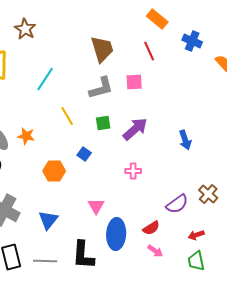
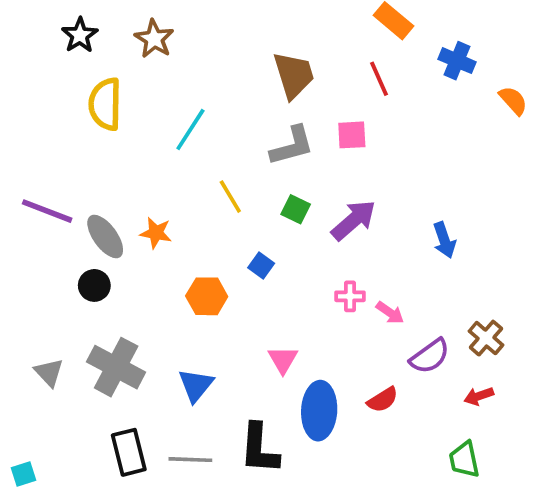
green square: (103, 123) -> (296, 209), turned 35
red arrow: (196, 235) -> (479, 396), moved
pink arrow: (155, 251) -> (390, 313), moved

